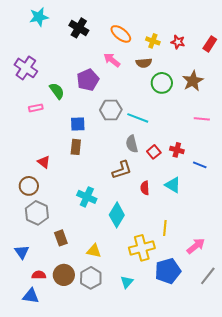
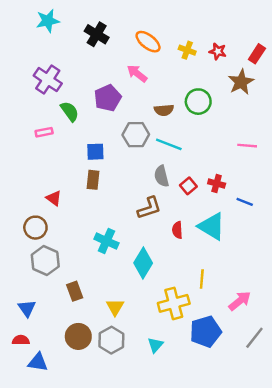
brown semicircle: (144, 63) -> (164, 110), moved
purple cross: (26, 68) -> (48, 80), moved
brown star: (193, 81) -> (241, 82), moved
cyan triangle: (173, 185) -> (212, 226), size x1.4
yellow triangle: (94, 251) -> (115, 307), turned 49
red semicircle: (39, 275) -> (21, 340), moved

